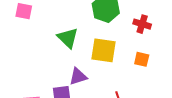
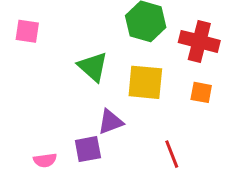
red cross: (142, 24) -> (199, 41), size x1.5

